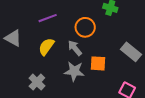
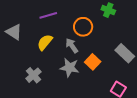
orange square: (98, 63) -> (93, 62), turned 35

